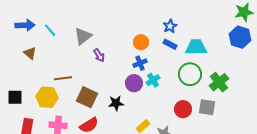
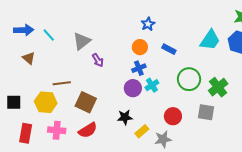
blue star: (170, 26) -> (148, 24), moved
cyan trapezoid: (196, 47) -> (210, 40), moved, turned 125
black star: (116, 103) -> (125, 117), moved
red circle: (183, 109) -> (173, 116), moved

